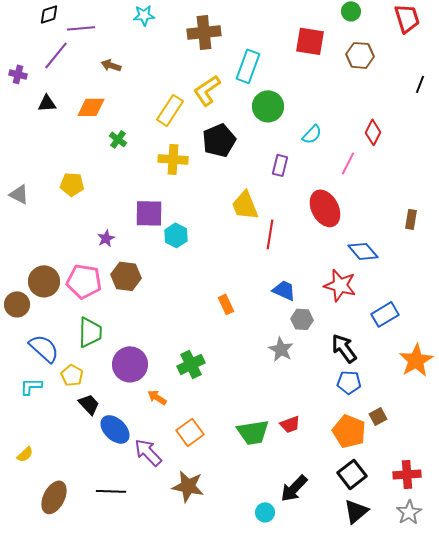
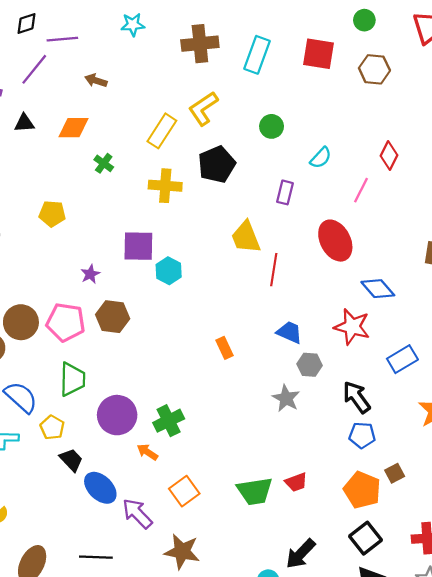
cyan rectangle: (248, 66) -> (257, 55), moved
green circle: (268, 106) -> (272, 126), size x0.7
green cross: (191, 364) -> (169, 421), moved

